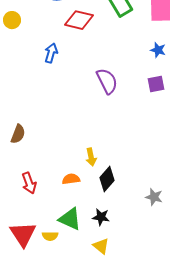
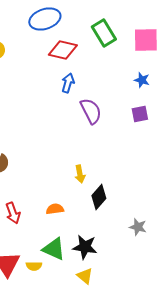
blue arrow: (51, 53) -> (68, 83), moved
yellow arrow: (91, 157) -> (80, 174), moved
black diamond: (107, 179) -> (99, 197), moved
black star: (101, 217) -> (85, 247), size x1.4

